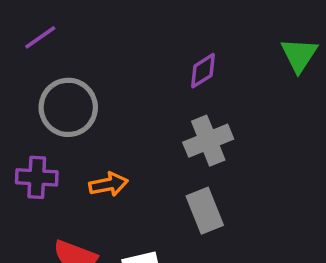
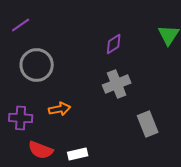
purple cross: (37, 177) -> (21, 118), moved
gray rectangle: (205, 211) -> (148, 124), moved

